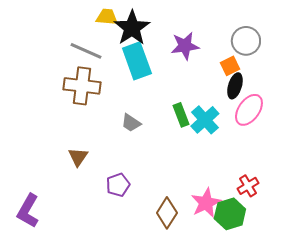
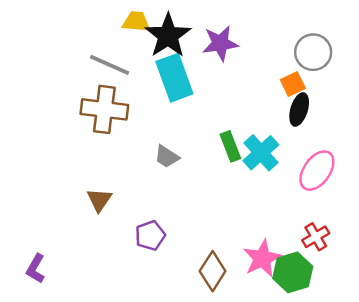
purple star: (185, 46) -> (220, 43), moved
pink ellipse: (249, 110) -> (317, 171), moved
purple L-shape: (28, 211) -> (36, 269), size x0.7

